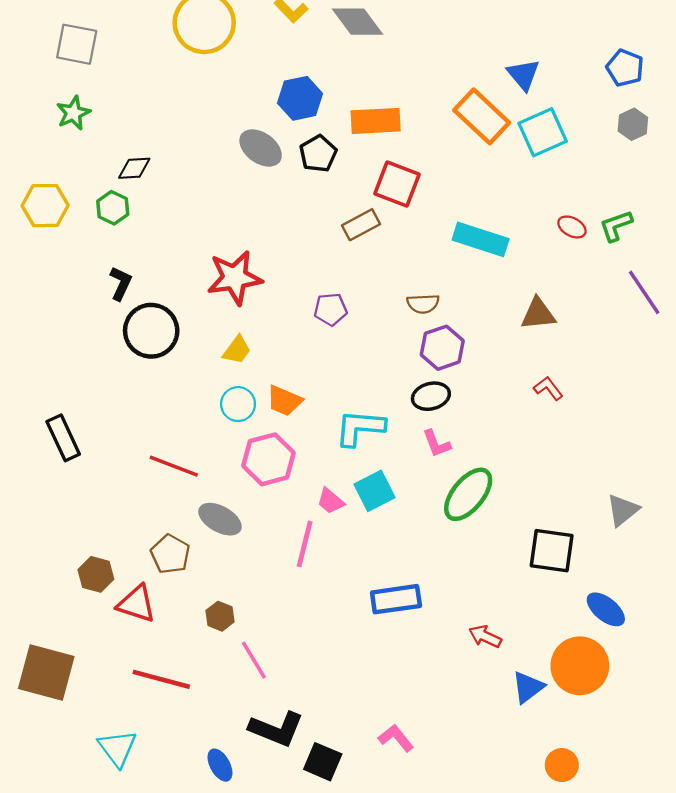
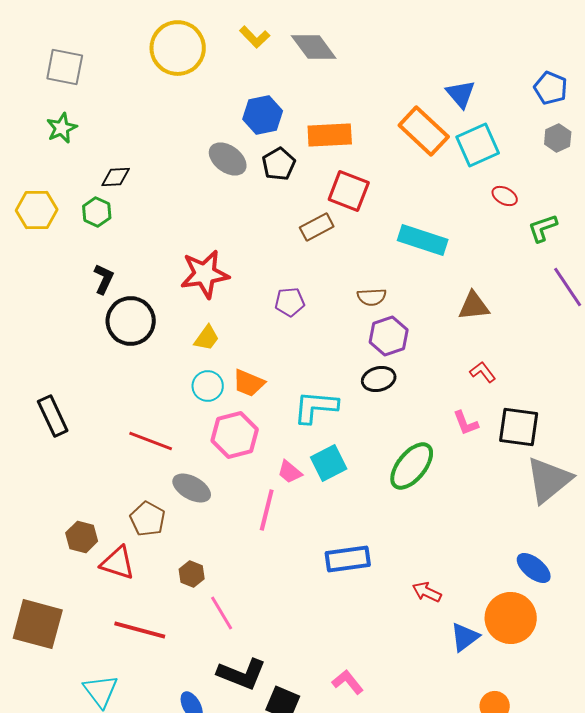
red ellipse: (572, 227) -> (505, 196), moved
pink L-shape: (437, 444) -> (466, 423), moved
gray triangle: (623, 510) -> (549, 480), size x1.6
black square: (552, 551) -> (519, 427), moved

